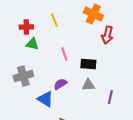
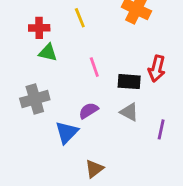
red arrow: (107, 35) -> (157, 69), moved
gray triangle: (88, 85) -> (129, 112), turned 32
blue triangle: (45, 99) -> (67, 132), turned 42

